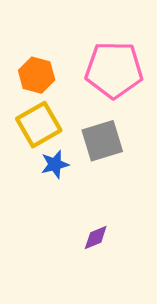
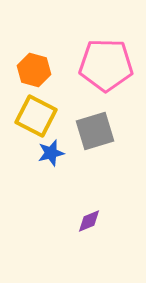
yellow square: (39, 125) -> (36, 116), turned -33

